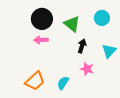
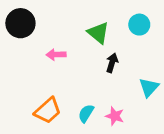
black circle: (42, 19) -> (20, 23), moved
cyan triangle: (109, 51) -> (149, 87), moved
pink star: (87, 69) -> (115, 116), moved

